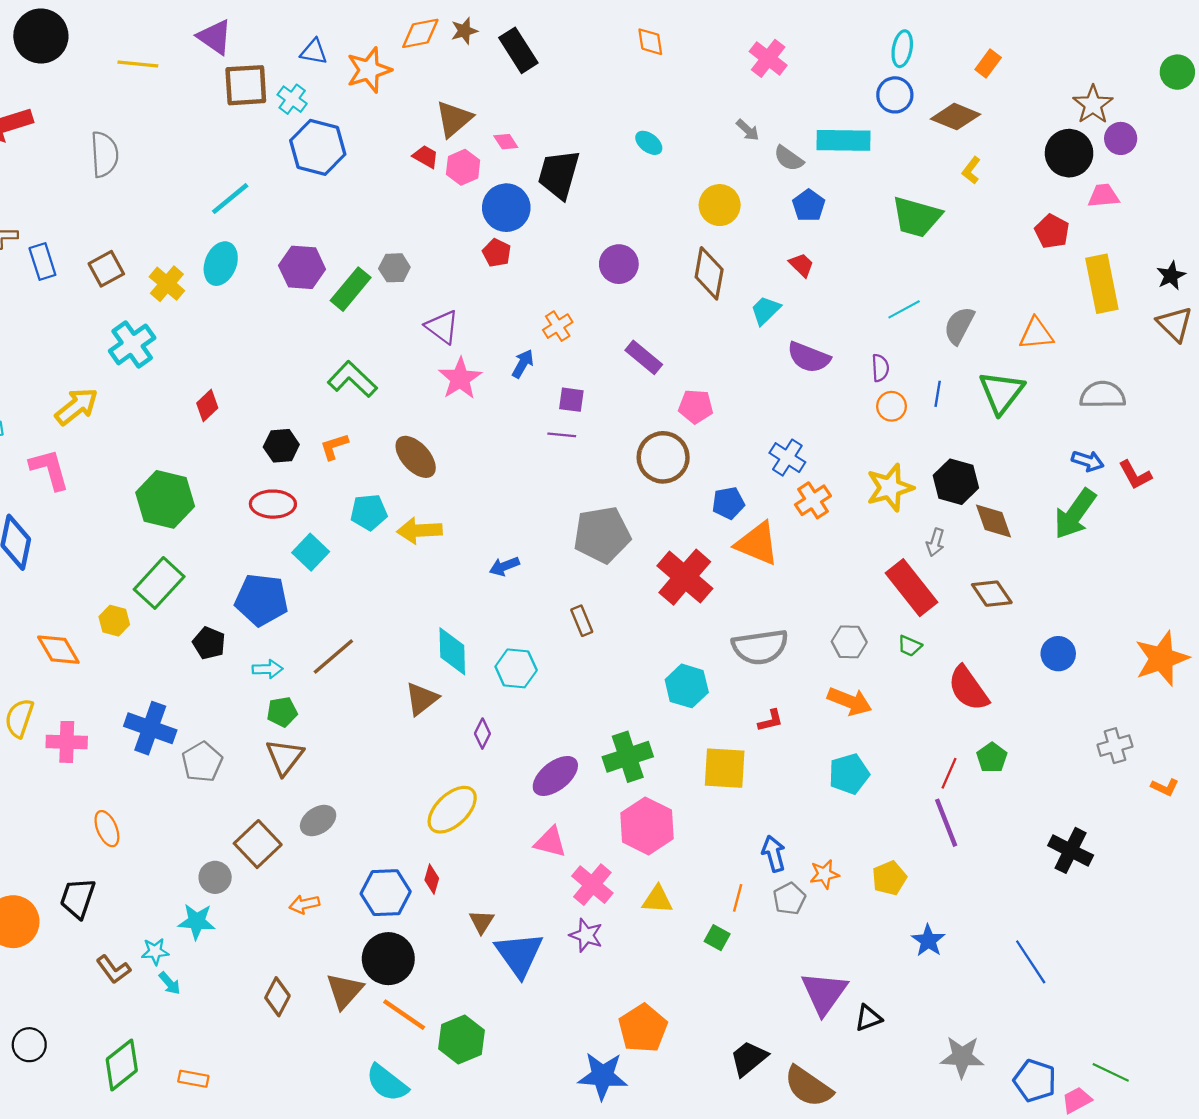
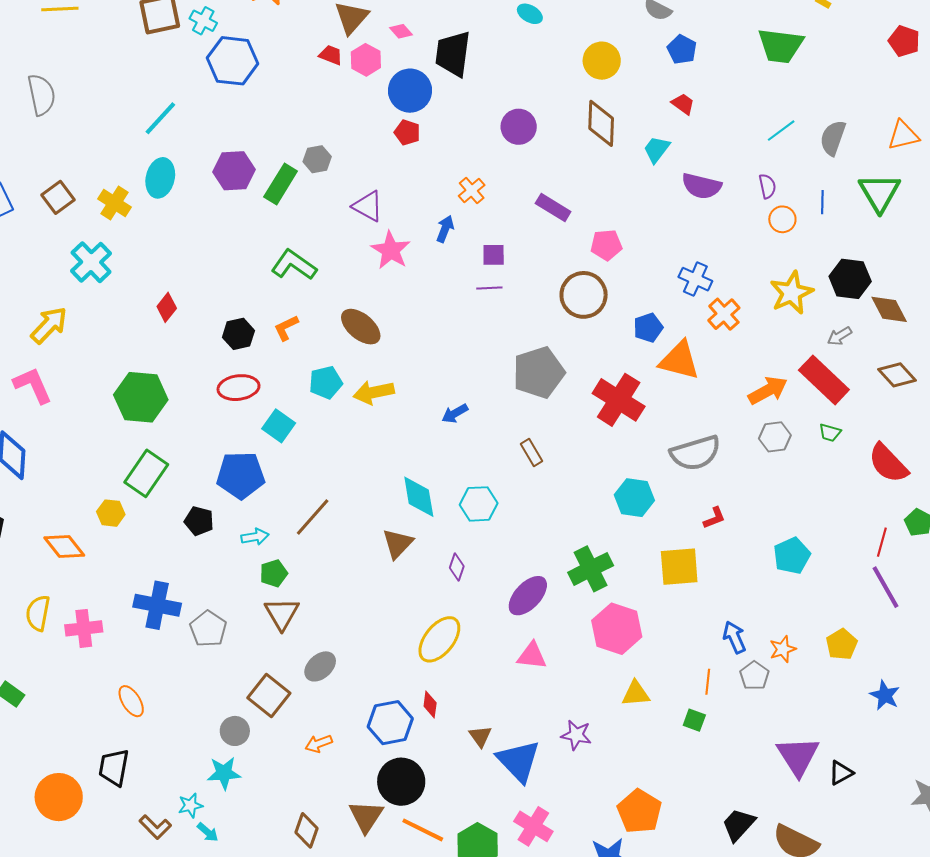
gray arrow: (935, 542) -> (840, 336), turned 50
orange arrow: (850, 701) -> (768, 390), moved, turned -42
pink cross: (592, 885) -> (533, 826), moved

